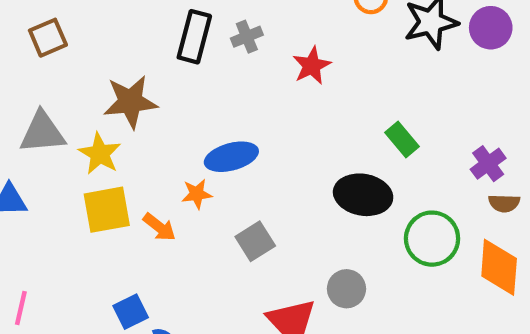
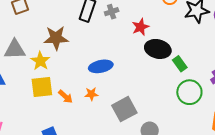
orange star: (197, 194) -> (91, 94), moved
black ellipse: (363, 195) -> (158, 49), moved
green circle: (432, 239) -> (189, 92), moved
gray square: (255, 241) -> (124, 109), moved, size x1.4

